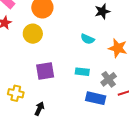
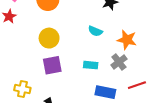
yellow circle: (33, 34) -> (49, 38), moved
gray cross: (109, 79) -> (119, 62), moved

